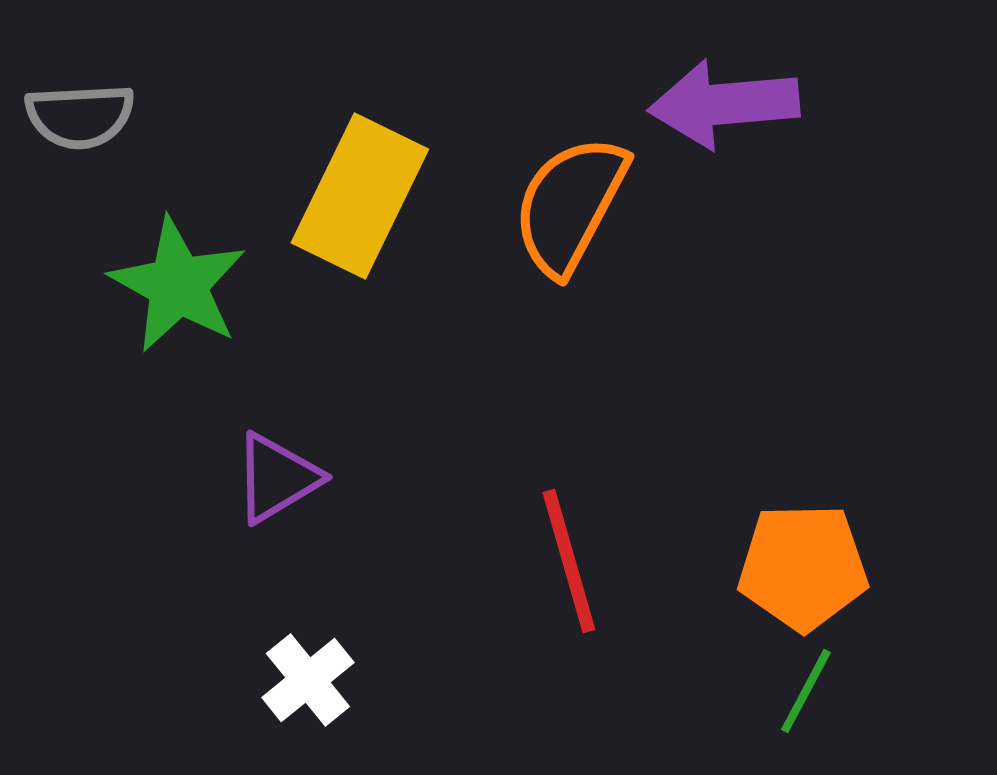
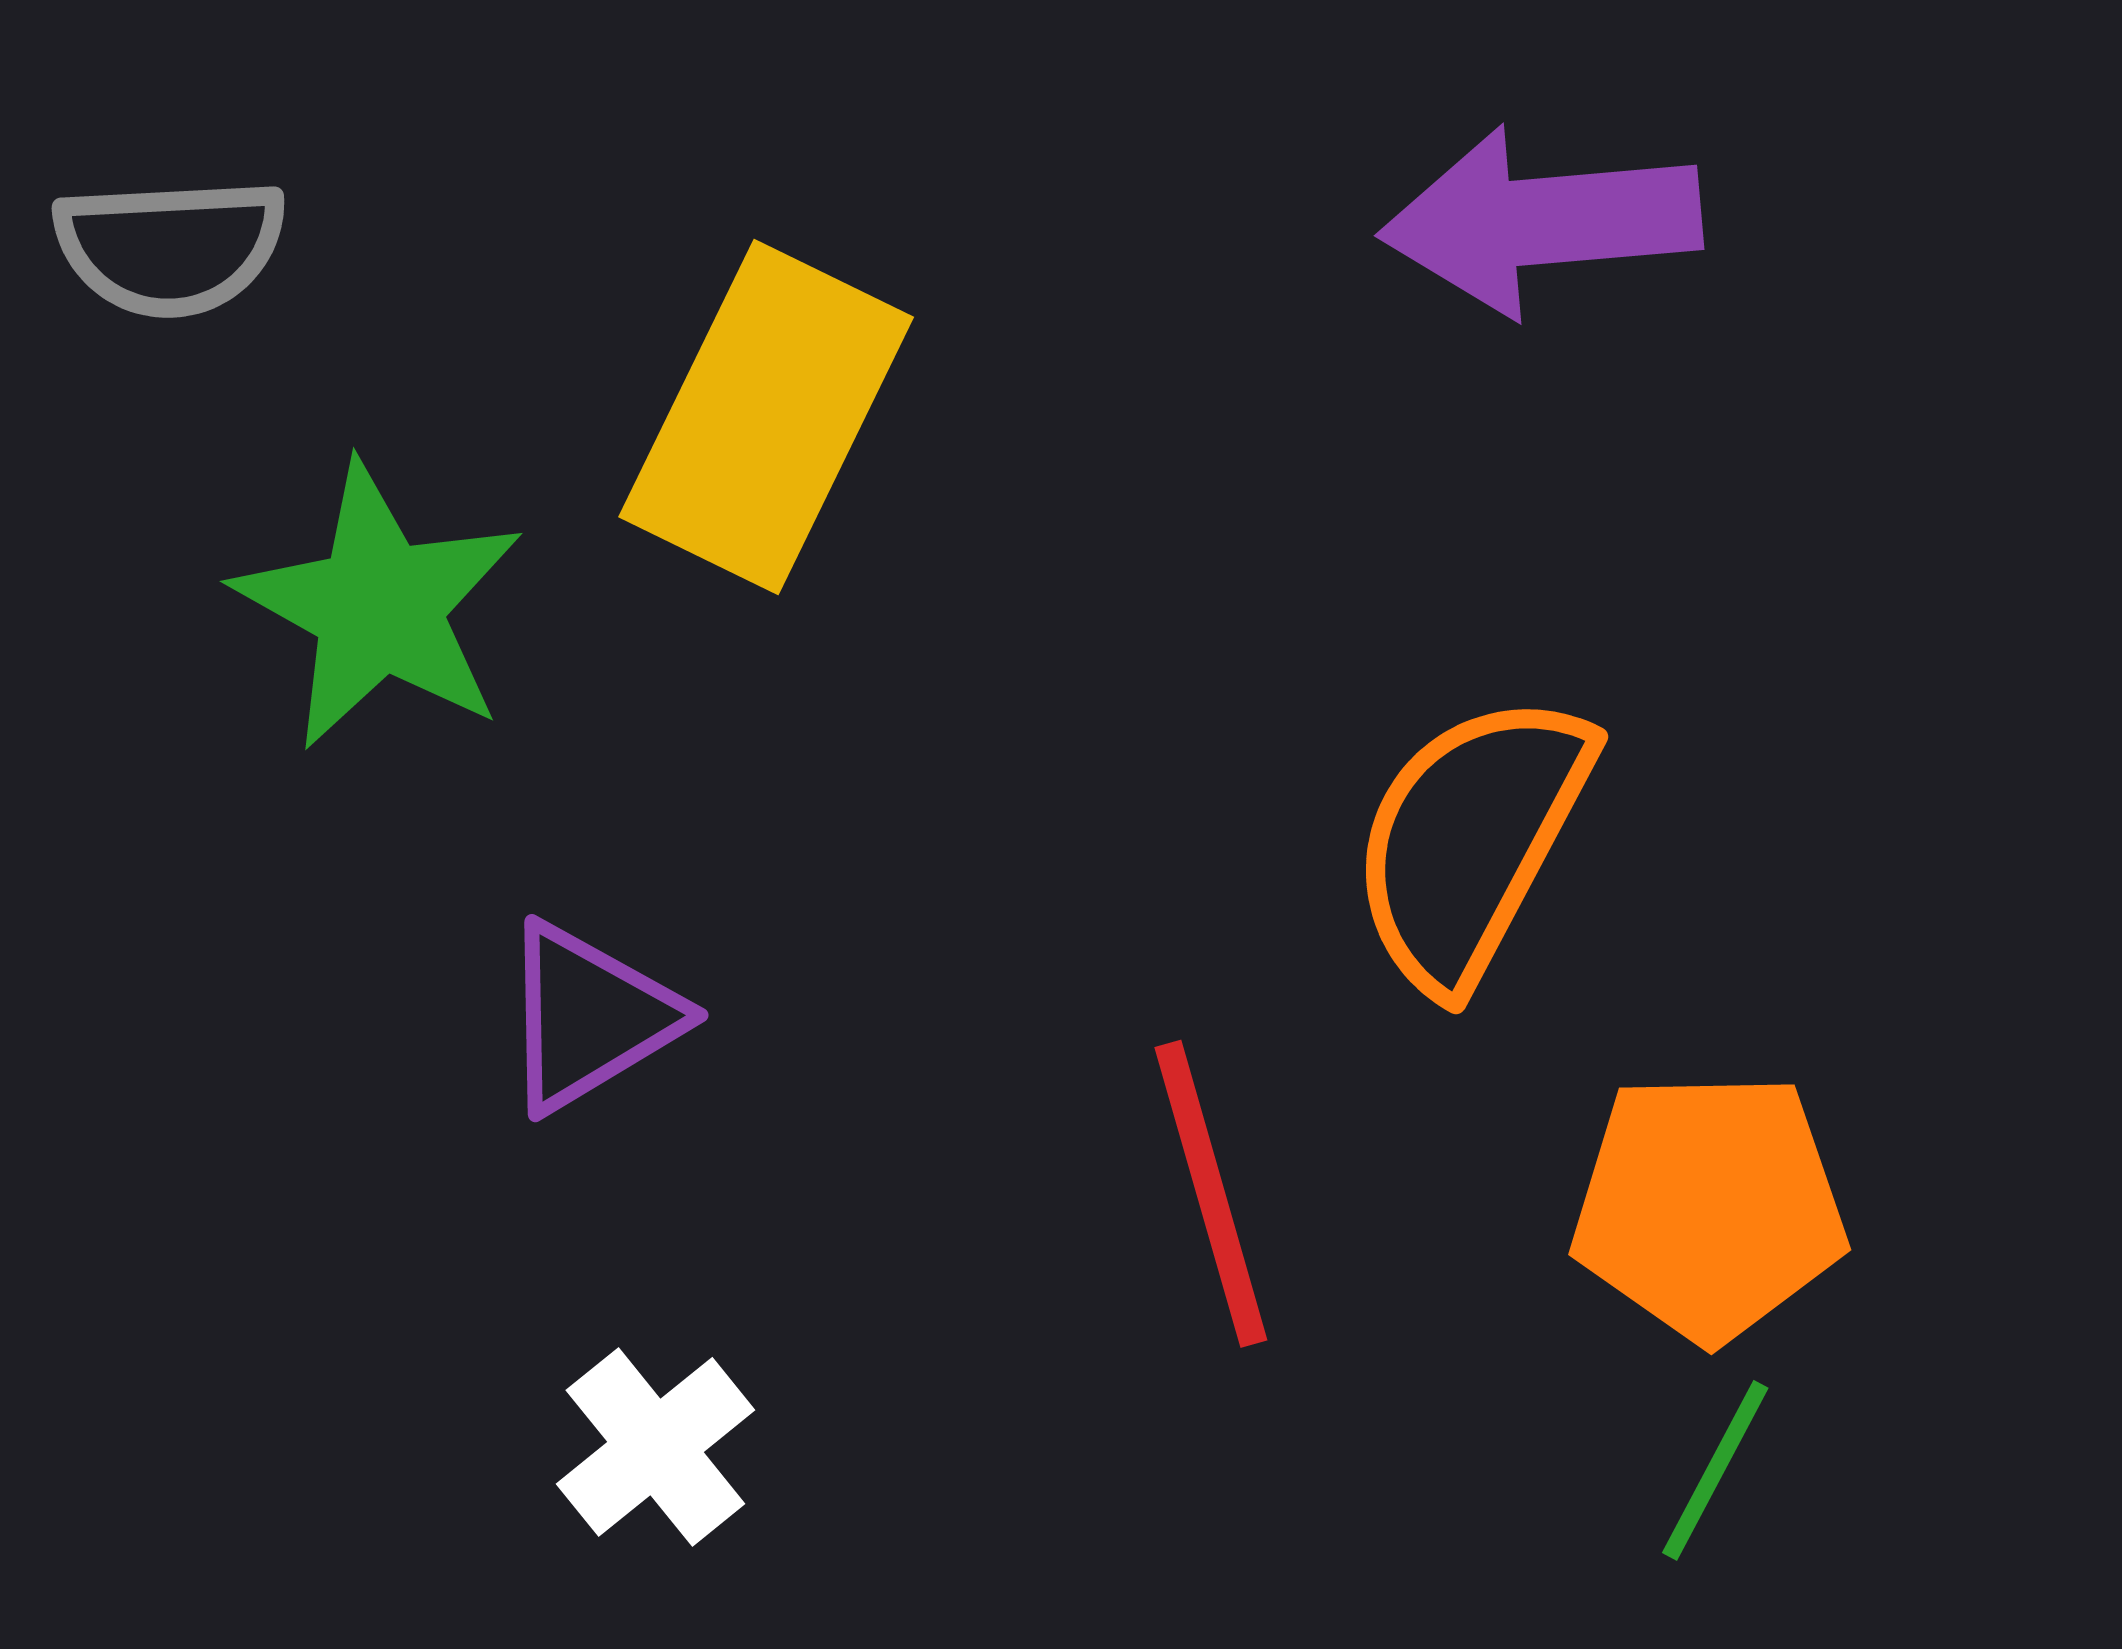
orange semicircle: (570, 205) -> (1471, 840), moved

